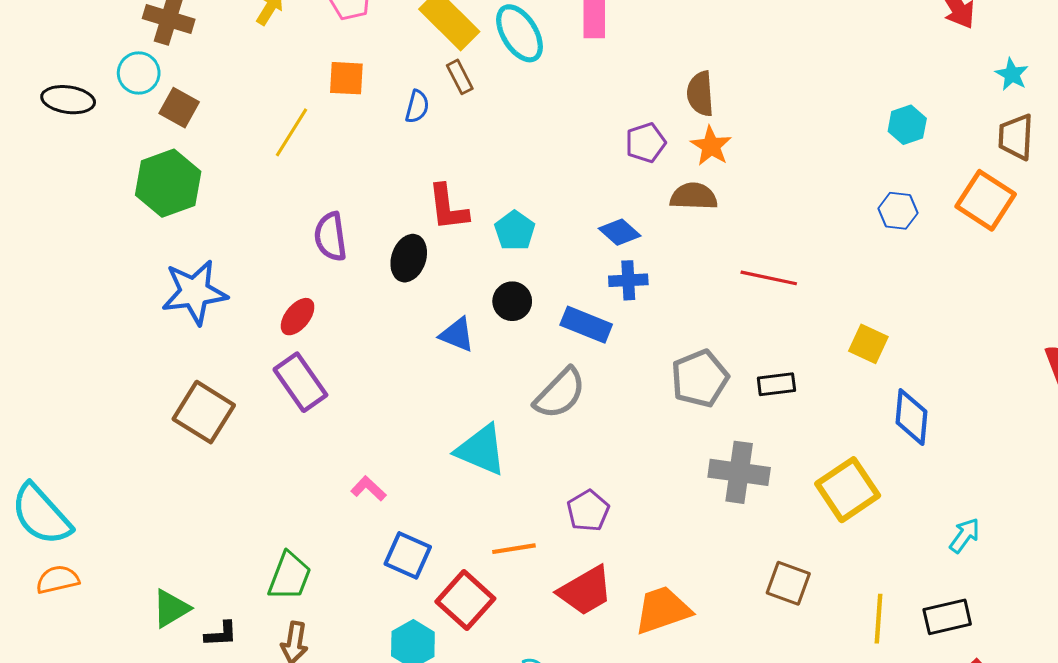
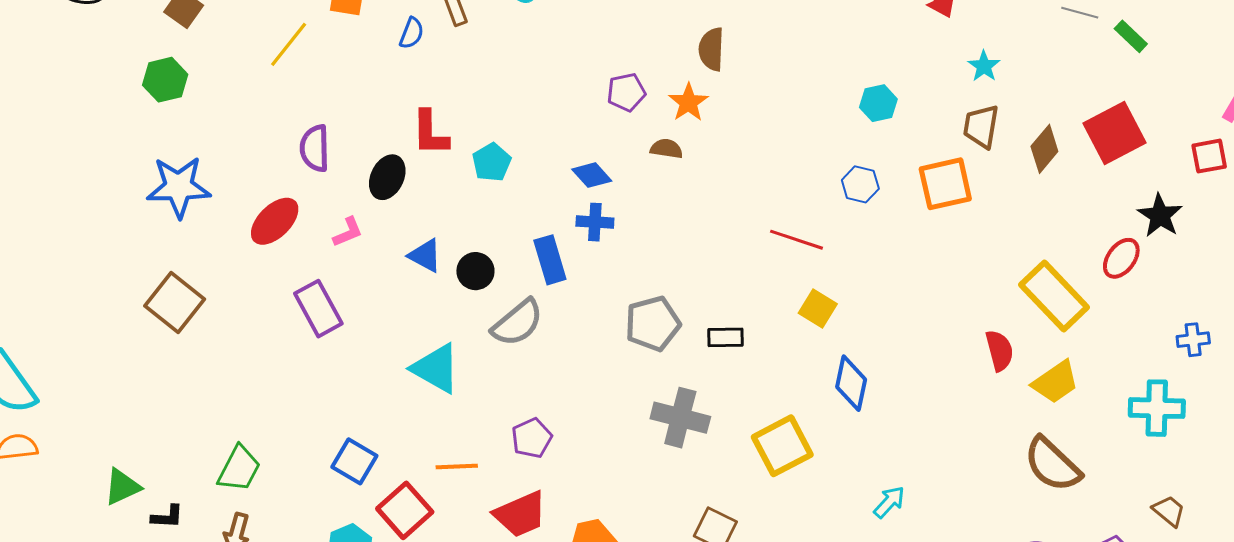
brown semicircle: (700, 94) -> (711, 49), moved
green hexagon: (168, 183) -> (165, 80), size x0.7
brown semicircle: (694, 196) -> (666, 149), size x0.7
orange square: (986, 200) -> (945, 184), turned 38
red line: (769, 278) -> (797, 240), moved
black circle: (512, 301) -> (475, 271), moved
red ellipse: (298, 317) -> (275, 221), size x1.4
blue rectangle: (586, 325) -> (550, 260), turned 45
purple rectangle: (300, 382) -> (318, 309), moved
pink L-shape: (368, 489) -> (348, 232), moved, turned 108

